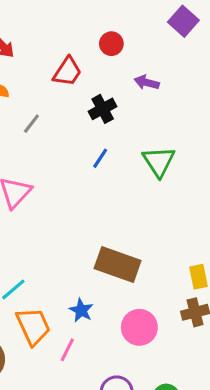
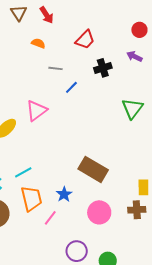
red circle: (111, 44) -> (139, 30), moved
gray line: (31, 124) -> (55, 68), turned 48
blue line: (100, 158) -> (71, 87), moved

